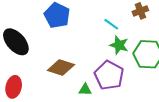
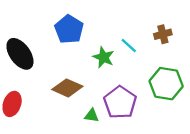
green star: (119, 45) -> (104, 57), moved

